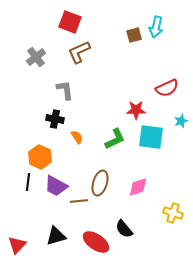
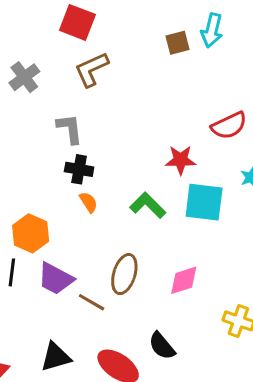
black cross: (55, 119) -> (79, 169), moved
green L-shape: (115, 139) -> (148, 205), turned -110
brown line: (79, 201) -> (92, 302), turned 36

